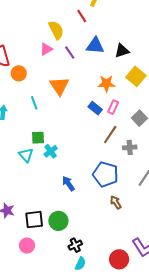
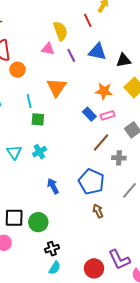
pink triangle: (46, 49) -> (48, 49), turned 32
pink rectangle: (113, 107) -> (107, 115), turned 40
green square: (38, 138) -> (38, 119), moved

